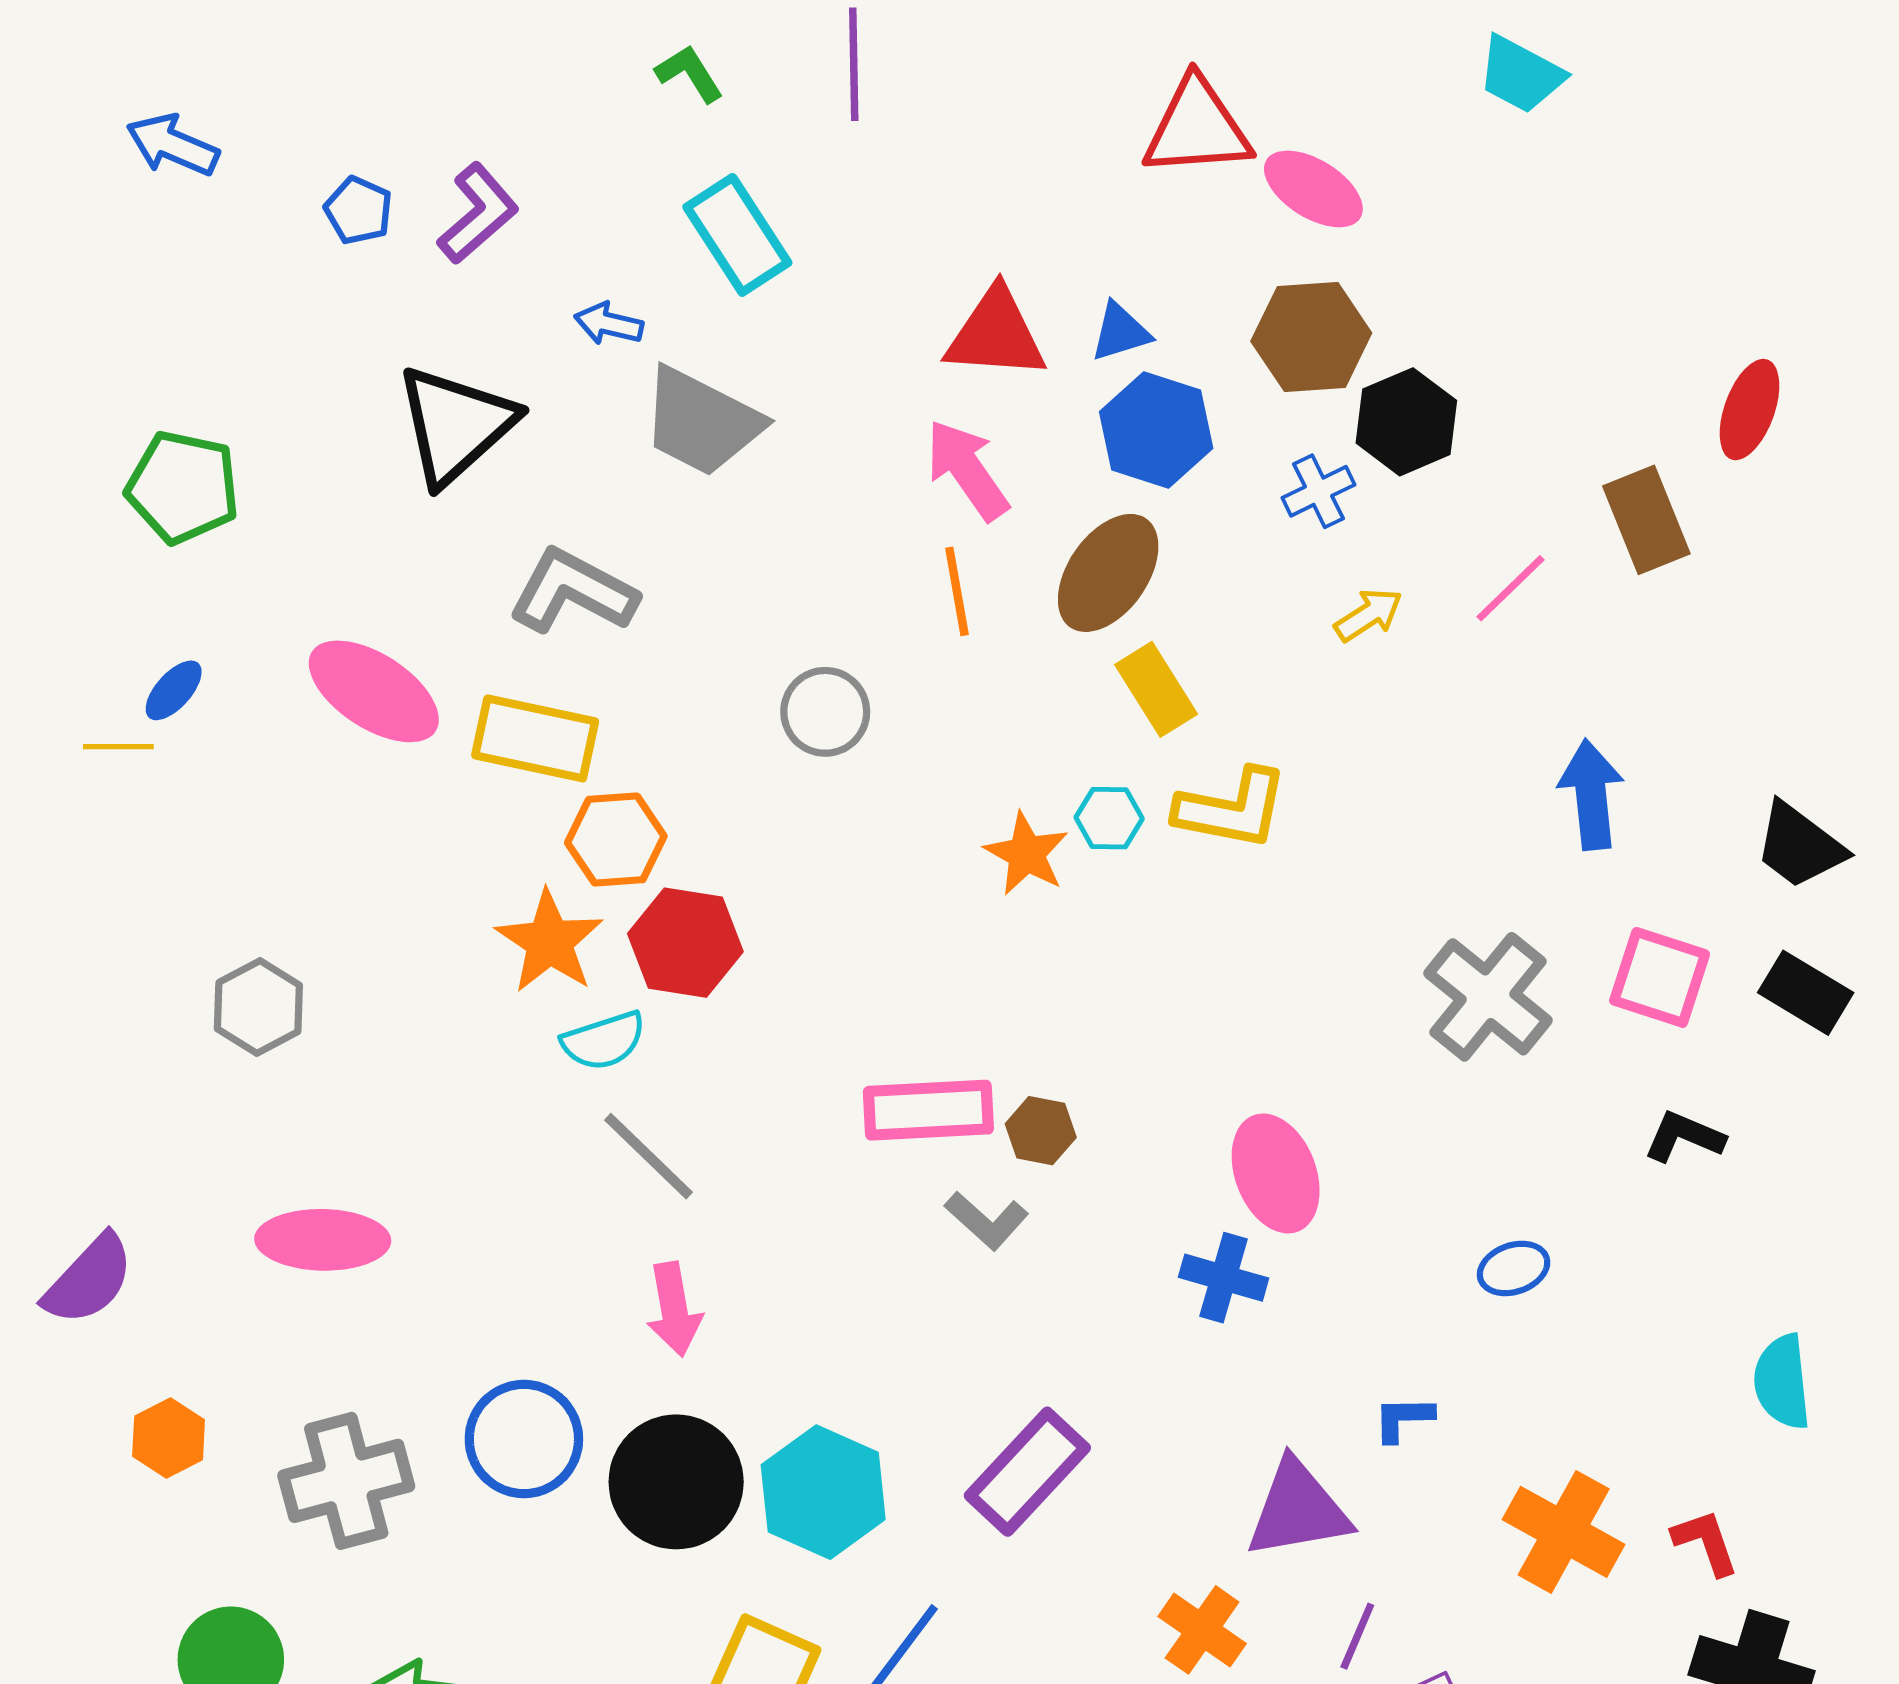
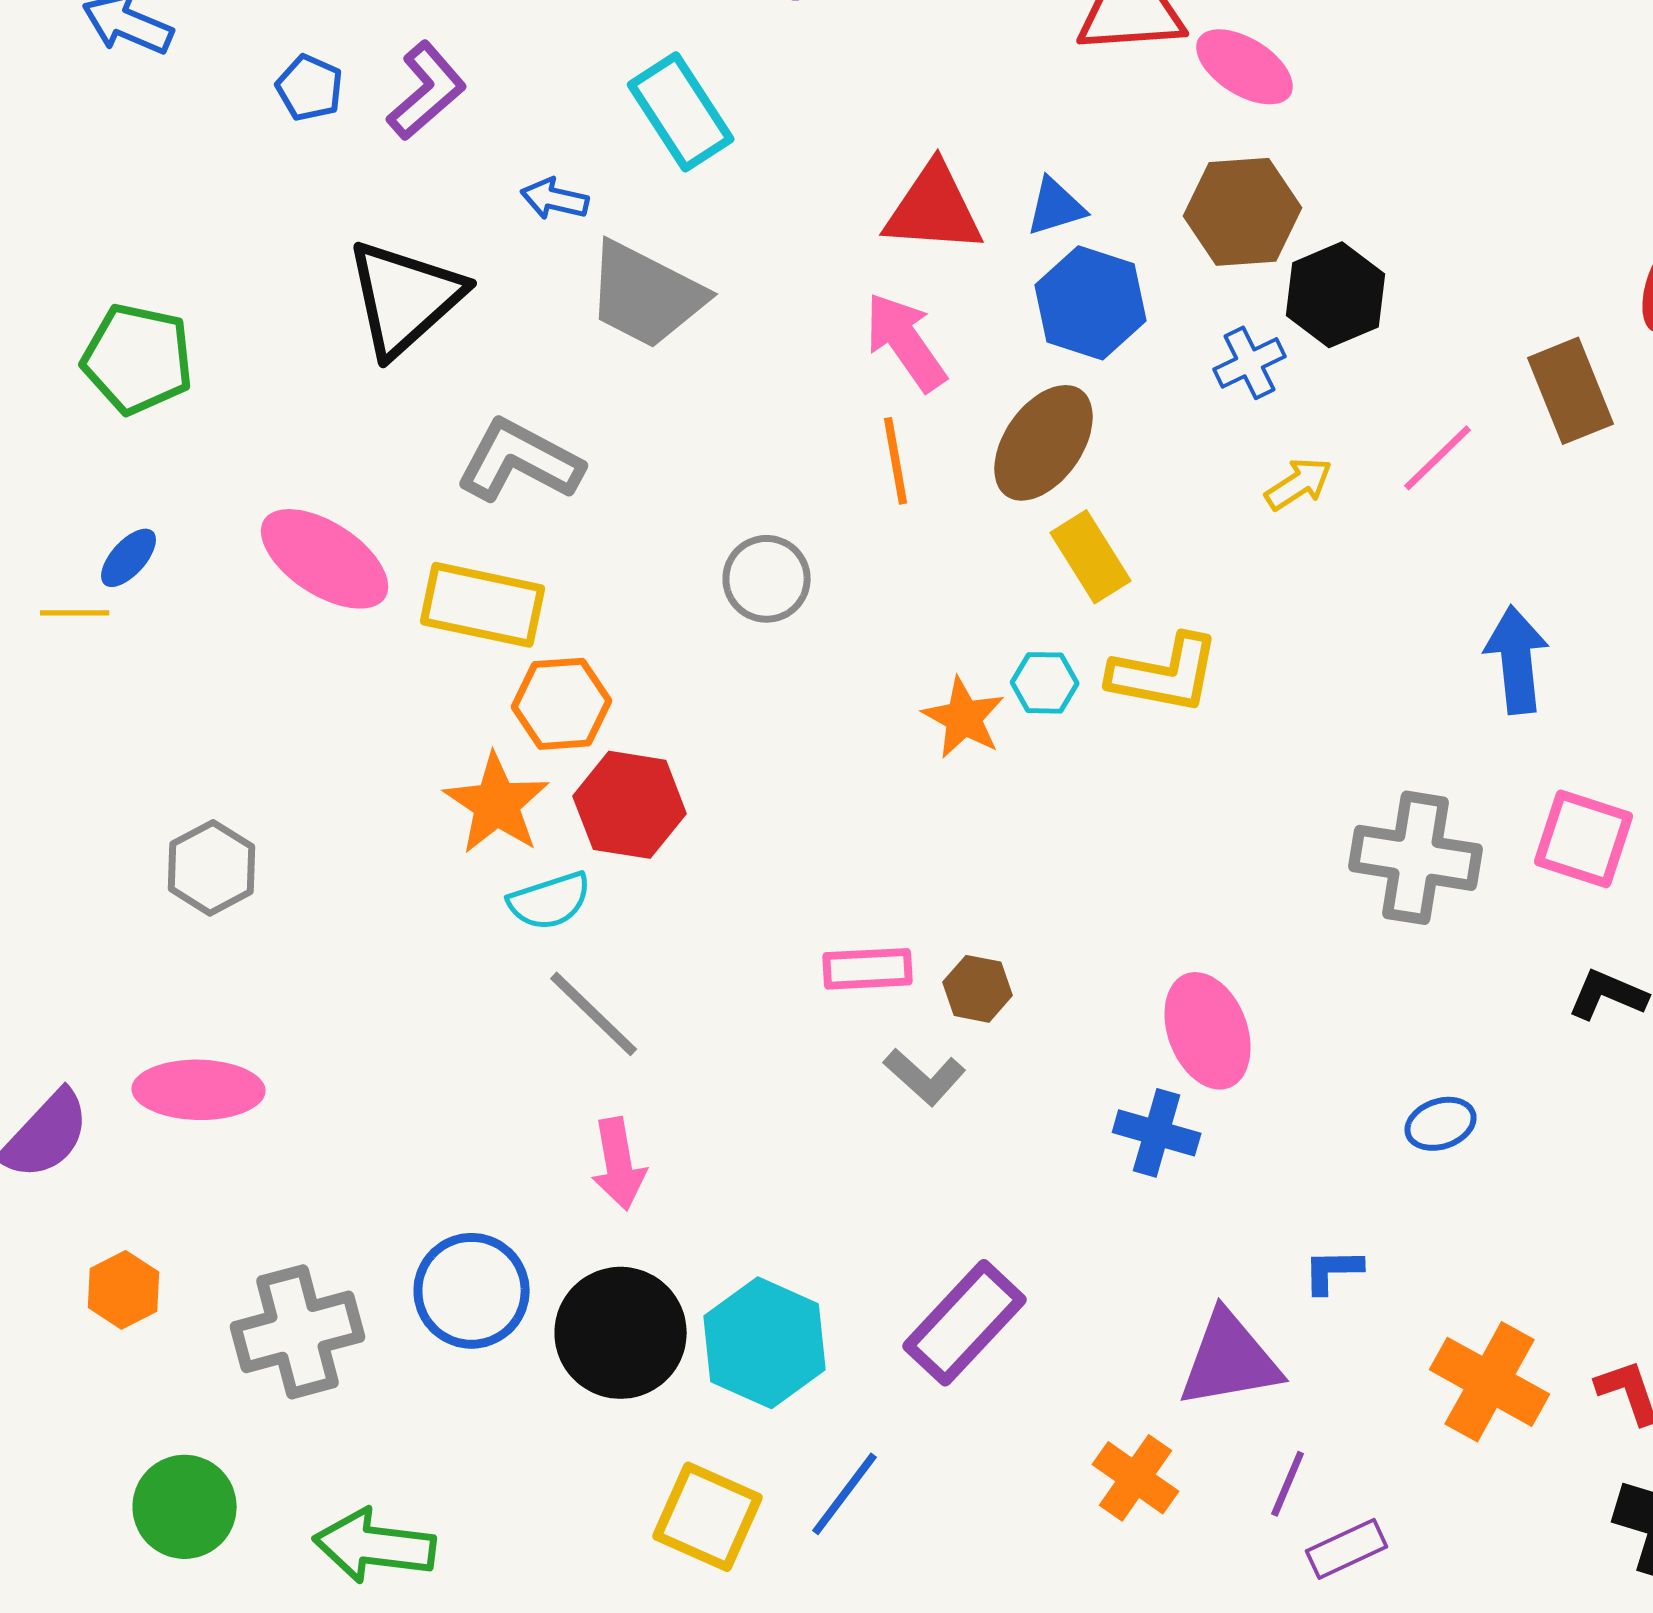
gray cross: (1488, 997) -> (1416, 858), turned -30
pink rectangle: (928, 1110) -> (868, 969), size x0.7
pink ellipse: (323, 1240) -> (199, 1090), moved

